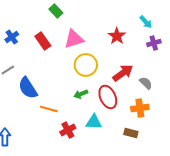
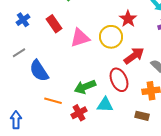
pink triangle: (74, 39) -> (80, 38), moved
yellow circle: (86, 65) -> (111, 37), moved
green arrow: (81, 94) -> (85, 87), moved, size x1.5
orange line: (49, 109) -> (53, 101), moved

